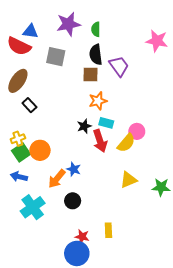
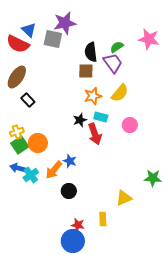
green semicircle: (96, 29) -> (117, 47), moved, turned 56
blue triangle: (31, 31) -> (29, 30), turned 35
gray square: (56, 57) -> (53, 39), moved
yellow semicircle: (126, 143) -> (120, 93), moved
yellow triangle: (128, 180) -> (124, 198), moved
cyan cross: (33, 207) -> (31, 175), moved, size x0.7

